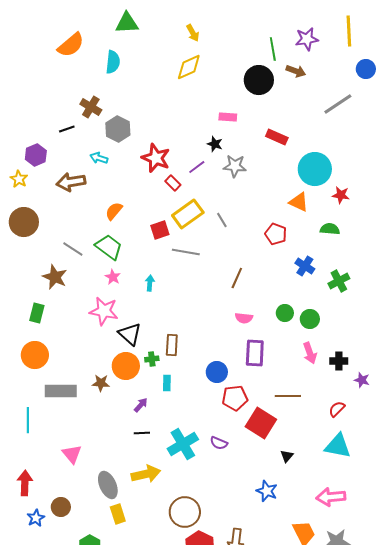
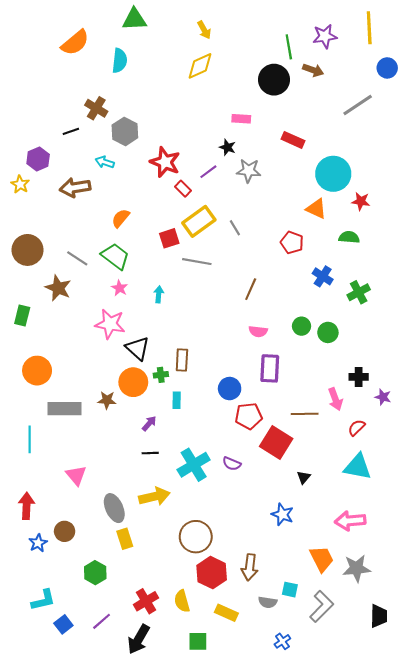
brown circle: (24, 222) -> (28, 250), moved
green rectangle: (37, 313) -> (22, 316), moved
pink arrow: (310, 353) -> (335, 399), moved

